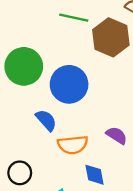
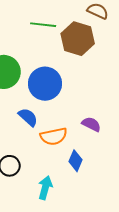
blue diamond: (95, 175) -> (75, 161), turned 40

